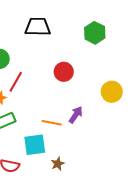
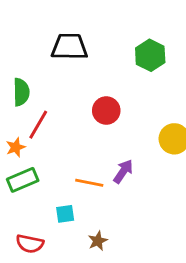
cyan square: (35, 145) -> (65, 214), size x0.6

